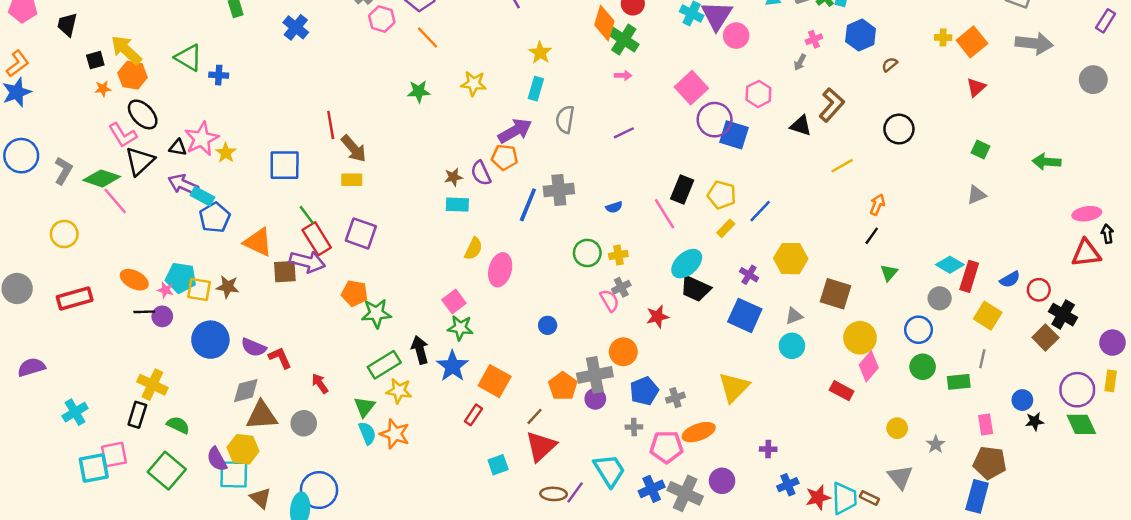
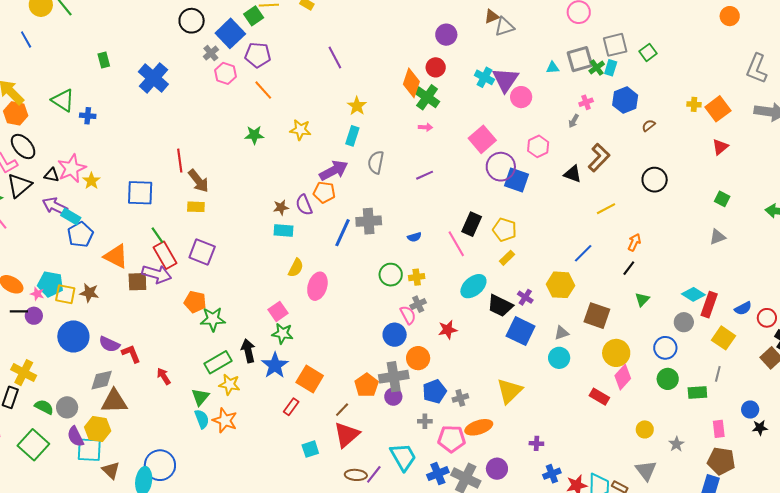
blue cross: (296, 27) -> (153, 78), size x1.4
blue line: (760, 211) -> (583, 253), moved
black trapezoid: (695, 289) -> (500, 306), moved
blue circle: (548, 325) -> (395, 335), moved, size x1.5
gray circle: (304, 423) -> (67, 407), moved

